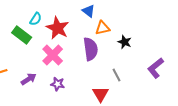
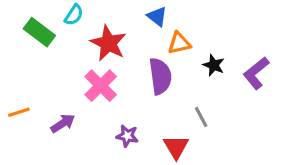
cyan semicircle: (36, 19) -> (74, 15), moved
green rectangle: (22, 35) -> (39, 32), moved
purple L-shape: (156, 68) -> (256, 73), moved
purple star: (58, 84) -> (127, 136), moved

